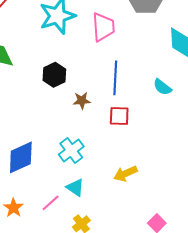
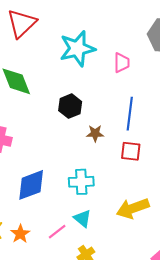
pink trapezoid: (103, 27) -> (122, 63), size x0.7
cyan cross: (71, 151) -> (81, 182), turned 30
yellow arrow: (125, 174) -> (133, 208), size x1.4

